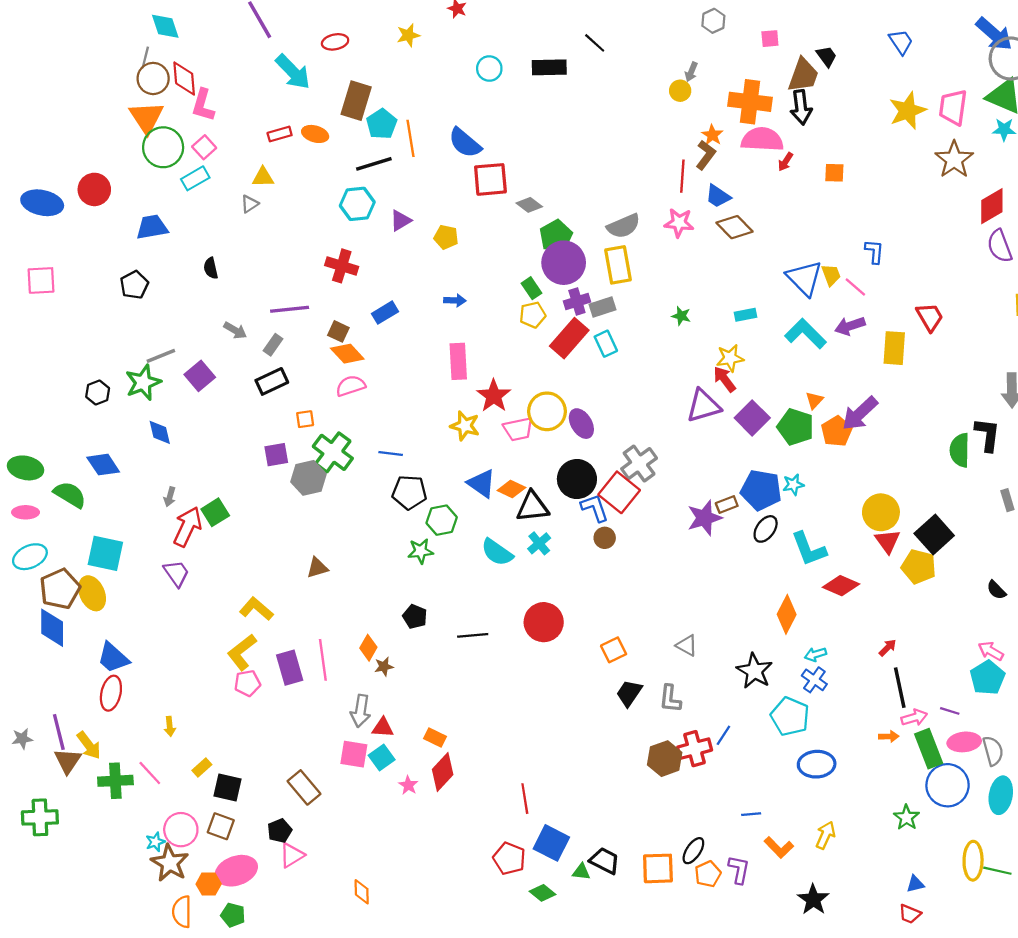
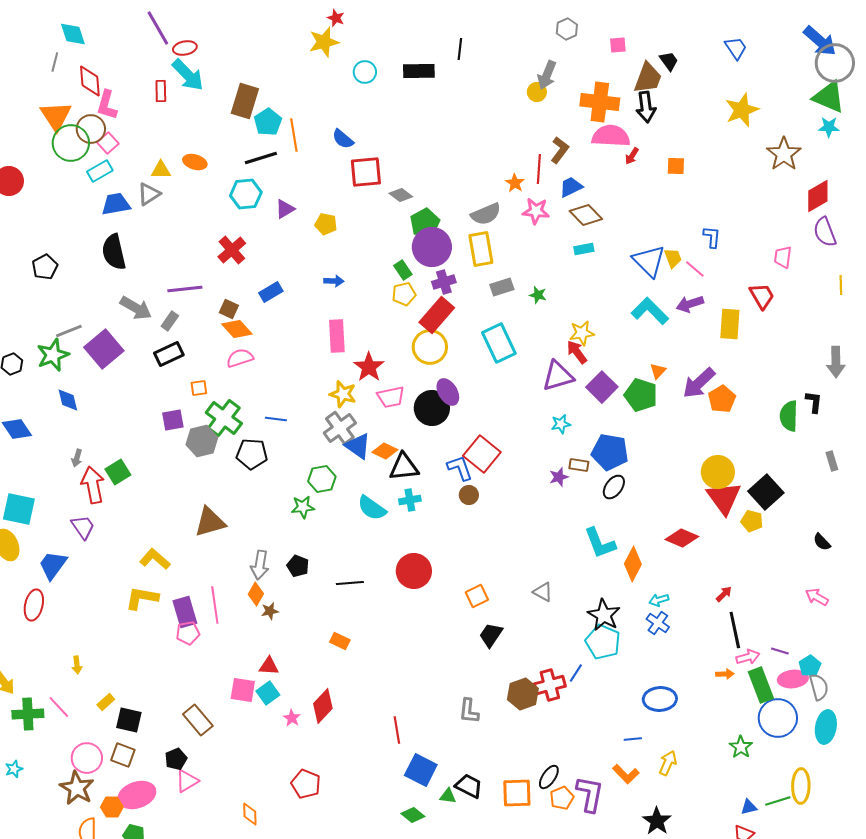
yellow star: (408, 35) -> (324, 42), moved, size x1.4
red ellipse: (335, 42) -> (185, 48), moved
black line: (595, 43) -> (460, 49), turned 55
gray arrow: (691, 72) -> (547, 75), size x1.6
brown circle: (153, 78) -> (91, 129), moved
pink trapezoid: (953, 107) -> (783, 257), moved, size x0.7
red rectangle: (280, 134) -> (161, 91), moved, turned -75
orange ellipse: (315, 134) -> (195, 162), moved
orange star: (712, 135) -> (515, 183), moved
blue semicircle: (465, 143) -> (343, 139), size x0.7
blue trapezoid: (718, 196) -> (571, 187), turned 120
gray triangle: (250, 204) -> (149, 194), size x1.4
blue trapezoid: (152, 227) -> (116, 204), moved
red cross: (342, 266) -> (232, 250), turned 32
black semicircle: (211, 268) -> (114, 252), size x1.8
gray rectangle: (602, 307) -> (502, 287), moved
cyan rectangle: (746, 315) -> (584, 249), moved
gray arrow: (235, 330) -> (136, 308), size x1.5
cyan rectangle: (606, 344) -> (499, 343), moved, size x1.6
purple square: (200, 376) -> (104, 349), size x1.4
yellow circle: (547, 411) -> (430, 347), moved
orange pentagon: (837, 431) -> (722, 399), moved
black L-shape: (987, 435) -> (814, 402), size x0.7
gray cross: (639, 463) -> (340, 428), moved
black circle: (577, 479) -> (432, 408), moved
cyan star: (793, 485) -> (561, 424), moved
black pentagon: (409, 492) -> (252, 454), moved
brown rectangle: (727, 505) -> (579, 465), turned 30
purple star: (705, 518) -> (559, 477), size x0.6
red arrow: (188, 527) -> (93, 485), turned -36
red triangle: (888, 541) -> (724, 498), size x1.5
cyan cross: (539, 543) -> (410, 500), turned 30
cyan L-shape: (809, 549) -> (600, 543), moved
yellow pentagon: (919, 567) -> (752, 521), size x0.7
brown triangle: (317, 568) -> (210, 522), size x1.6
yellow L-shape: (242, 652) -> (142, 598), turned 48
blue trapezoid: (113, 658) -> (53, 565), moved, turned 84
cyan pentagon: (987, 678) -> (810, 666), moved, size x0.7
pink pentagon: (247, 683) -> (188, 633), moved
red ellipse: (111, 693) -> (34, 605), moved
gray L-shape: (670, 699) -> (469, 711), moved
gray arrow: (361, 711) -> (260, 565), moved
cyan pentagon: (790, 716) -> (603, 642), moved
orange rectangle: (435, 738) -> (340, 641), moved
blue line: (751, 814) -> (633, 739), moved
cyan star: (155, 842) -> (14, 769), moved
red pentagon: (509, 858) -> (306, 784), moved
purple L-shape: (739, 870) -> (590, 794), size x1.4
green line: (997, 871) -> (778, 801), moved, turned -30

